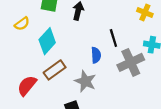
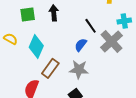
yellow semicircle: (22, 24) -> (11, 39), turned -96
blue semicircle: (96, 55) -> (81, 45), turned -120

